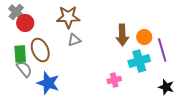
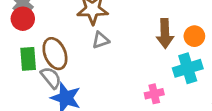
red circle: (25, 23) -> (23, 19), moved
gray semicircle: (24, 69) -> (51, 78), moved

